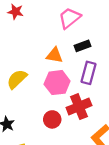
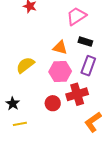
black rectangle: (83, 46) -> (85, 42), turned 32

